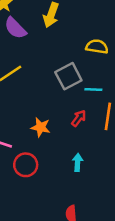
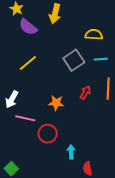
cyan line: (93, 89) -> (101, 59), moved
cyan arrow: (78, 162) -> (71, 152), moved

